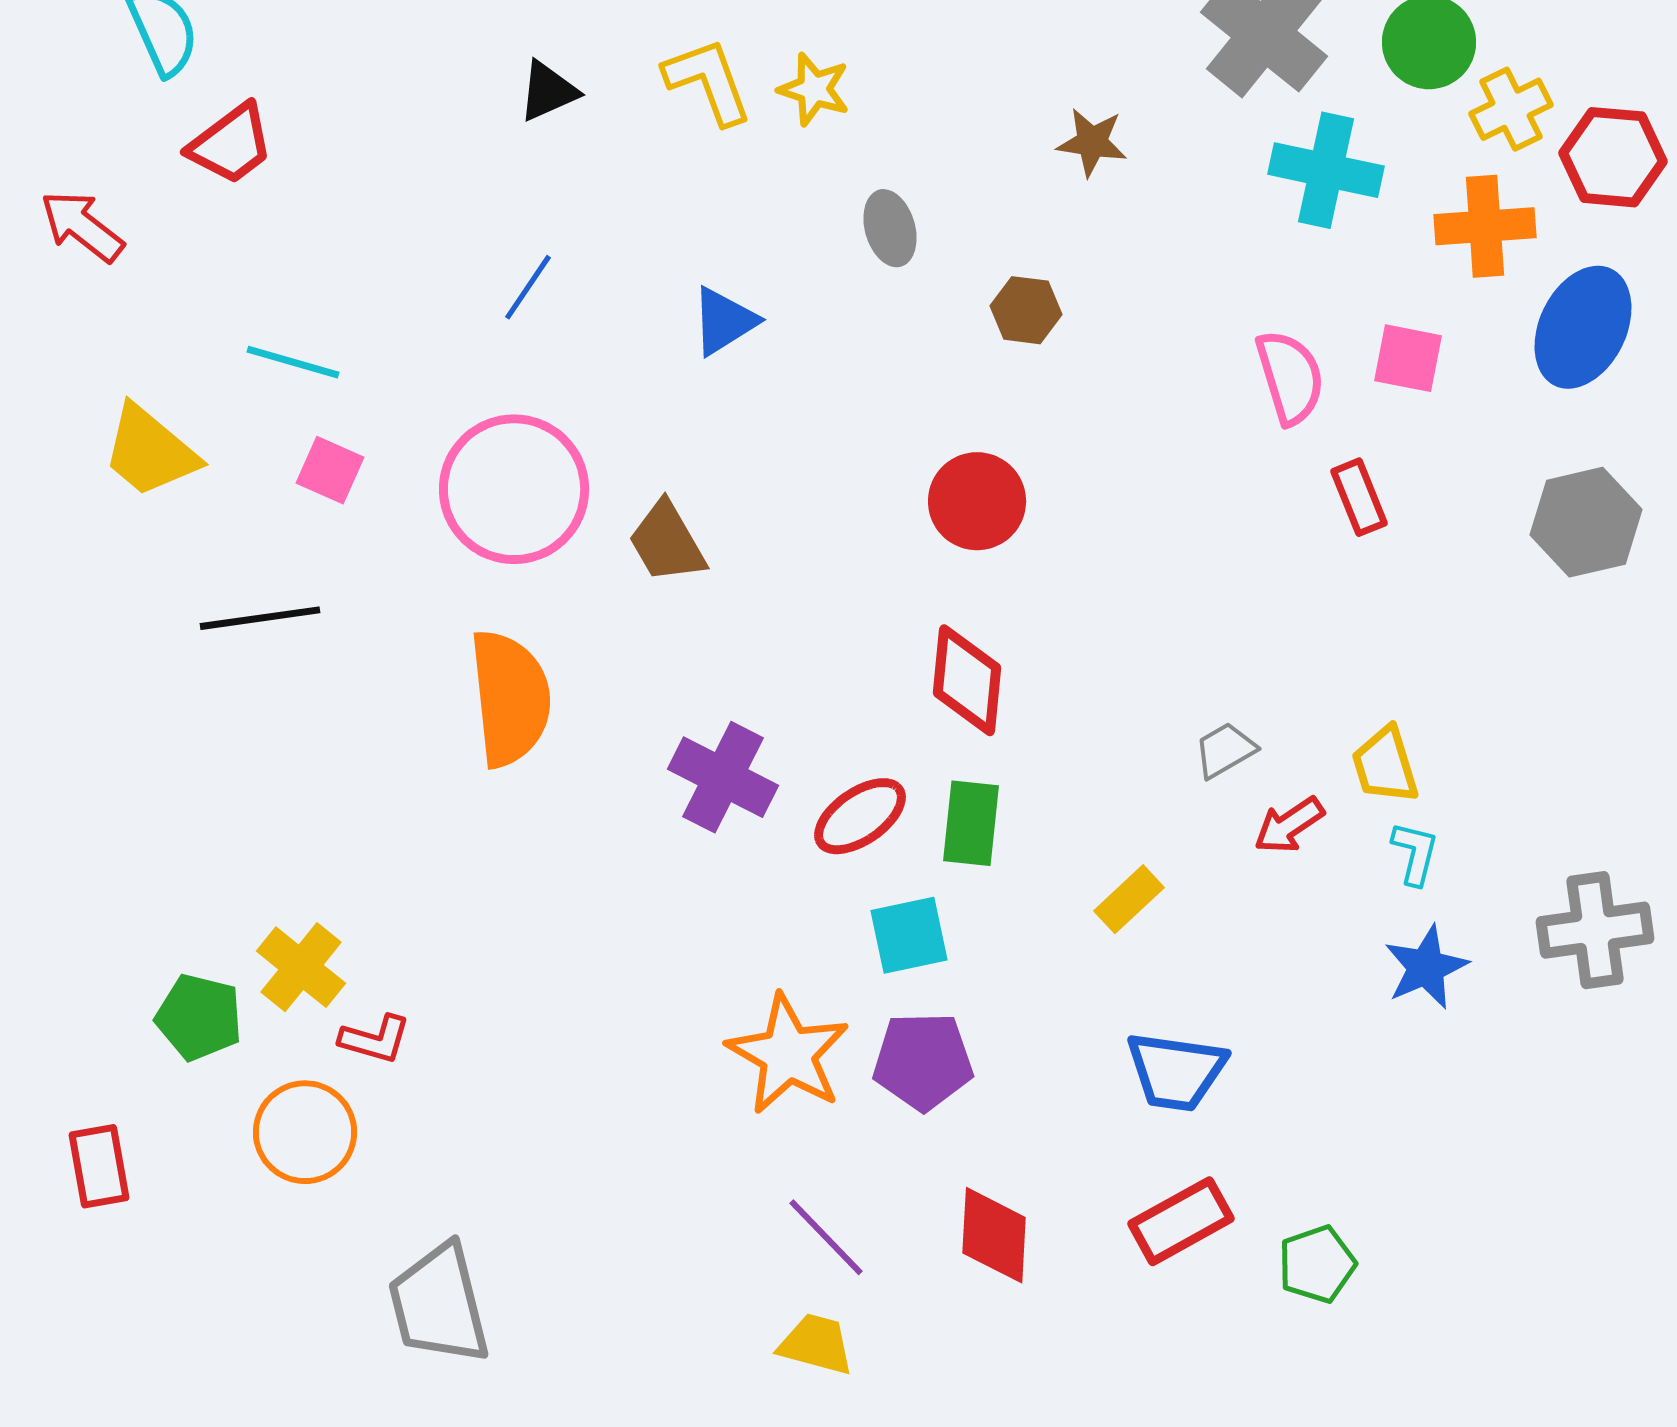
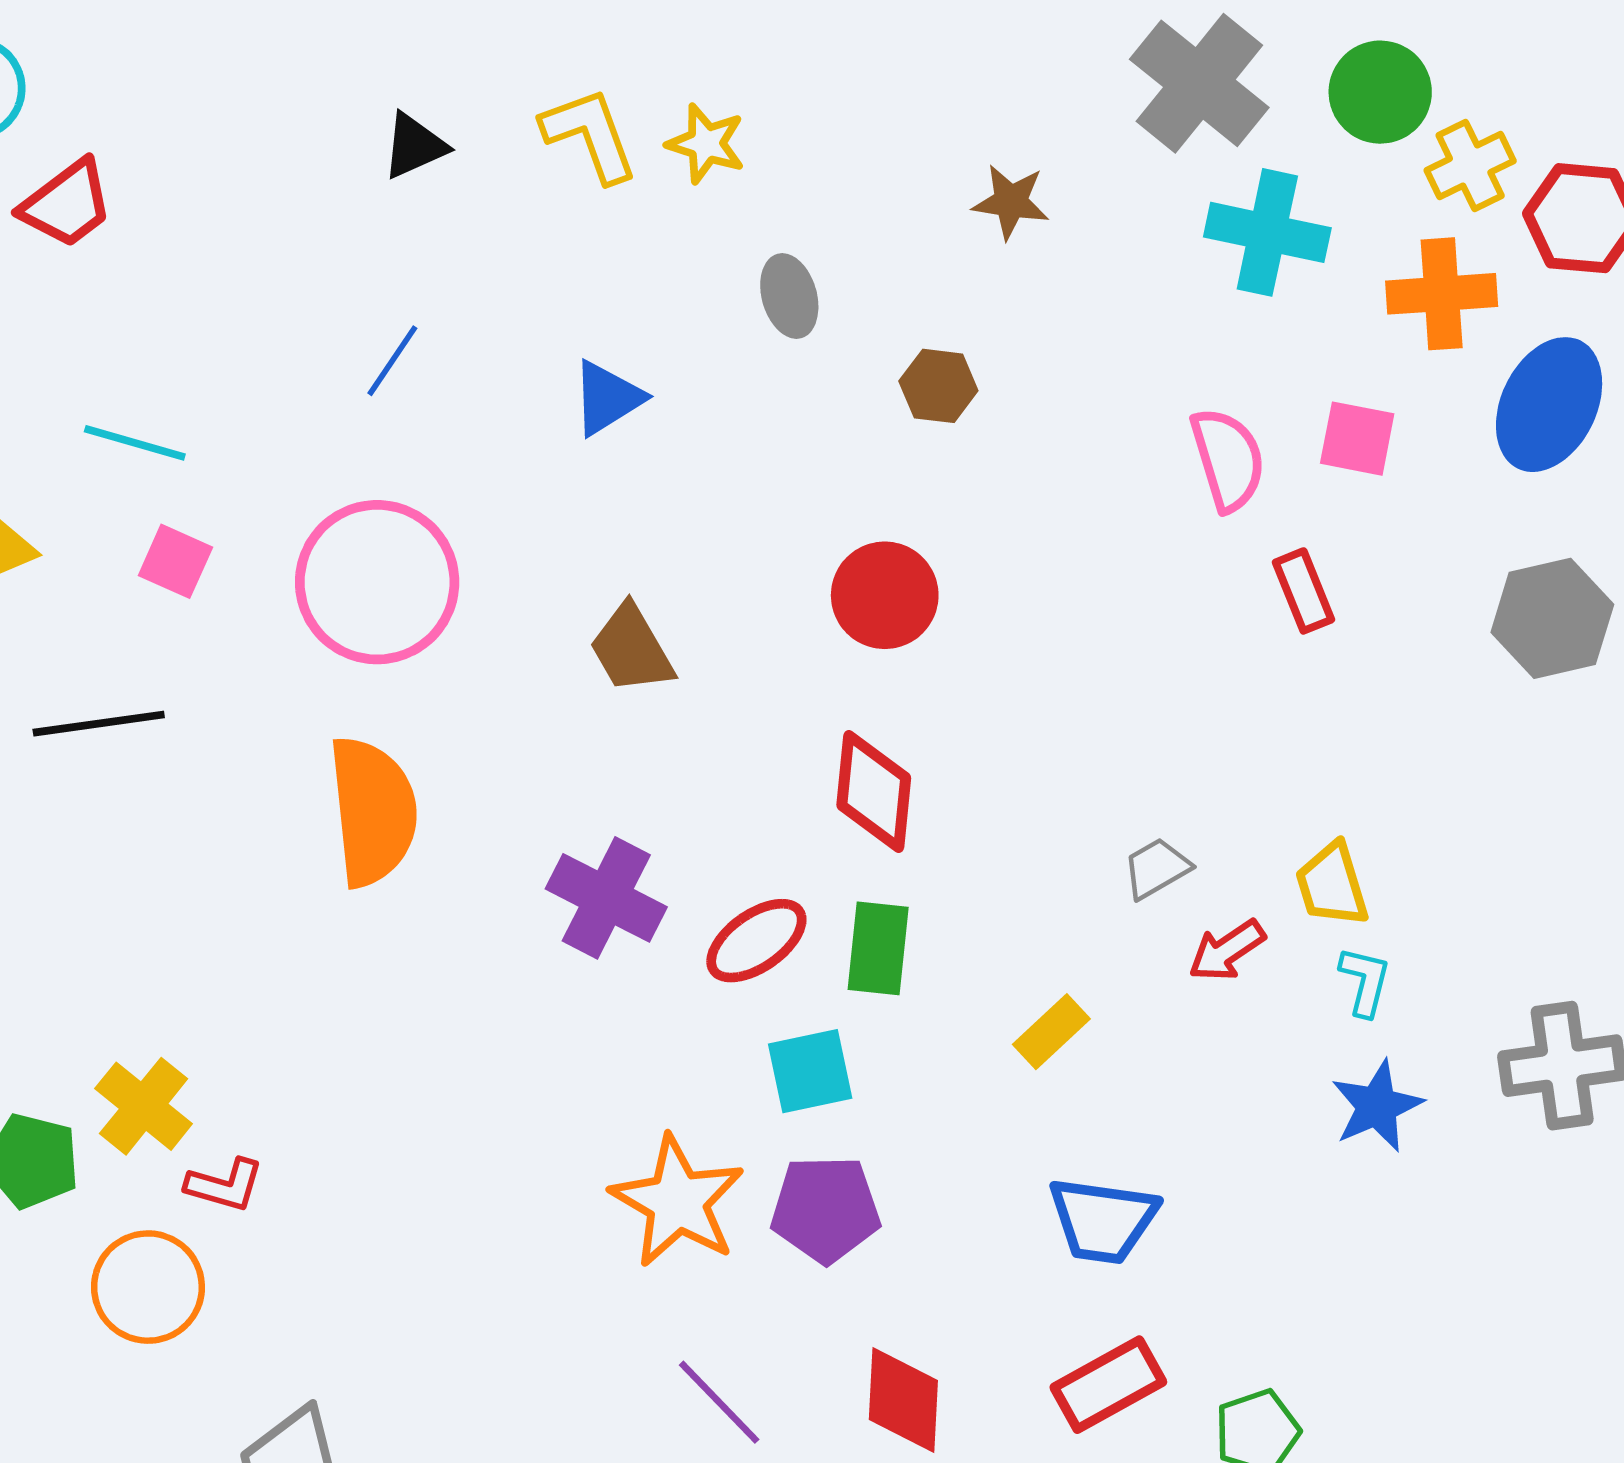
brown trapezoid: (667, 542) -> (631, 649), moved

